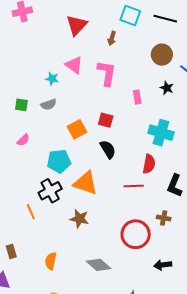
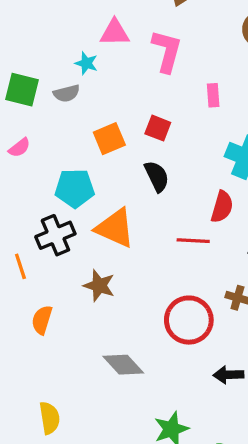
pink triangle: (74, 65) -> (115, 33), turned -42
cyan star: (52, 79) -> (86, 63), moved
green square: (21, 105) -> (22, 90), size x1.5
orange semicircle: (51, 261) -> (42, 320), moved

